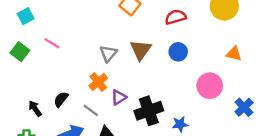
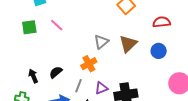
green square: (20, 52) -> (29, 27), turned 35
purple triangle: (119, 97) -> (101, 88), moved
gray line: (91, 110) -> (78, 86), turned 64

